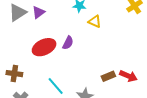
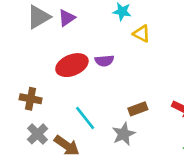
purple semicircle: (68, 43) -> (104, 61), turned 56
brown rectangle: (108, 76) -> (138, 109), moved

